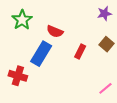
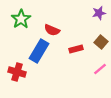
red rectangle: (80, 52) -> (76, 49), turned 48
pink line: (105, 88) -> (100, 69), moved

